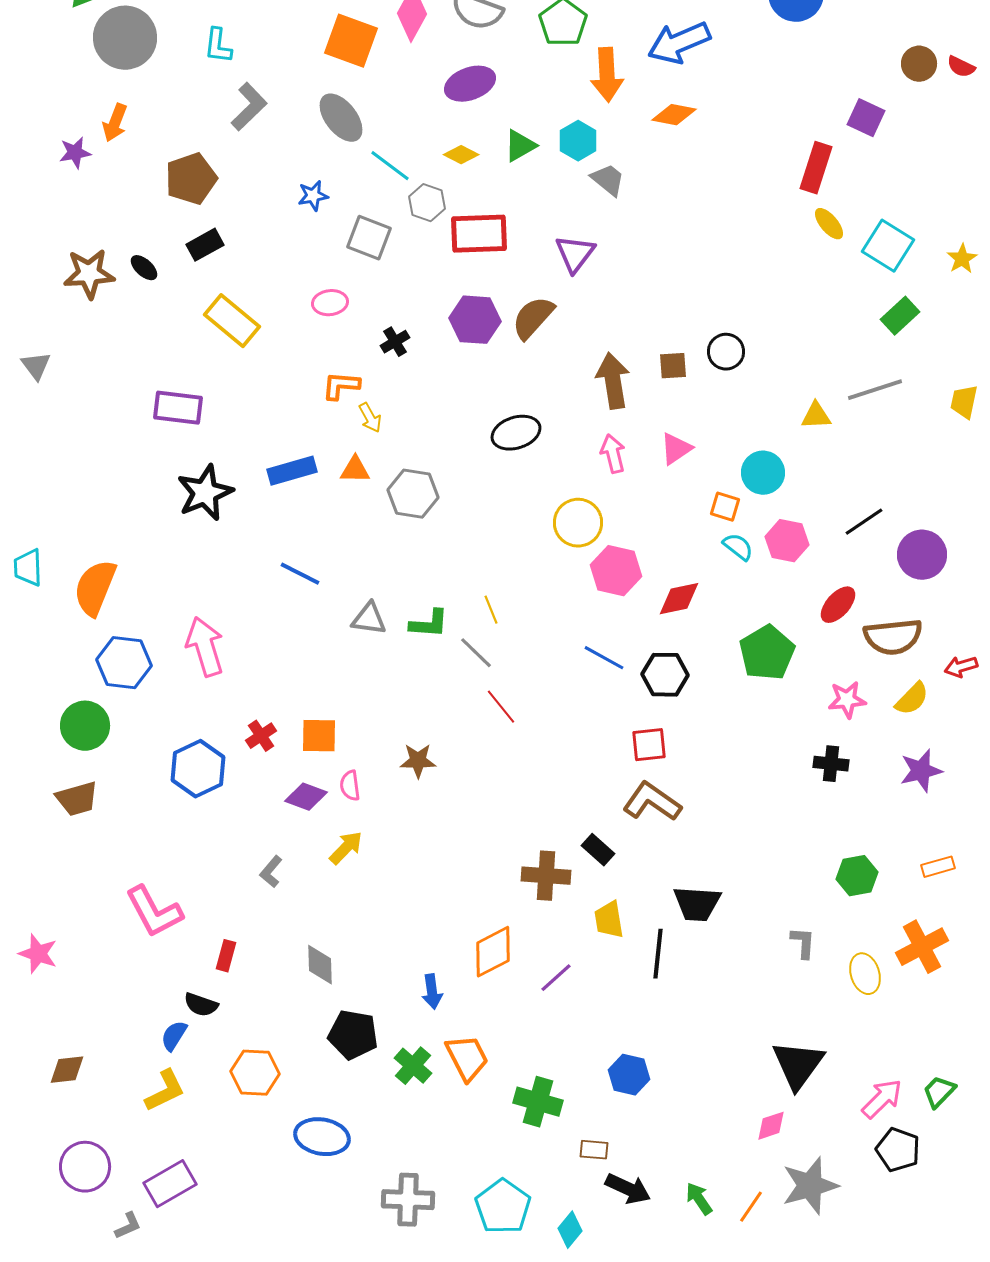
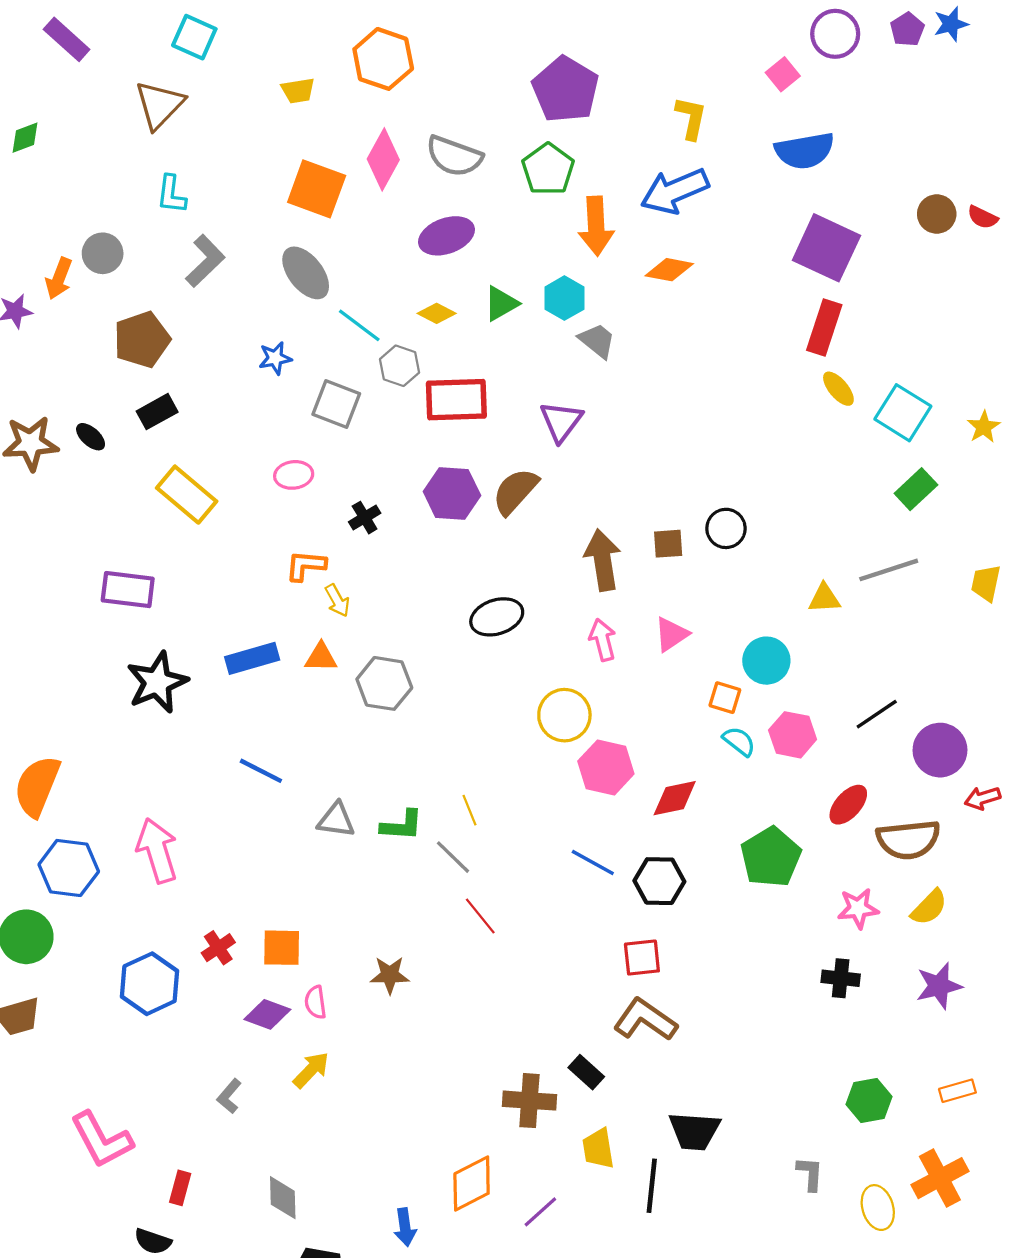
gray circle: (125, 38) -> (103, 253), moved, size x0.6
purple square: (866, 118) -> (826, 248), moved, size x1.6
red arrow: (961, 667) -> (983, 798), moved

